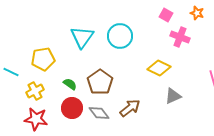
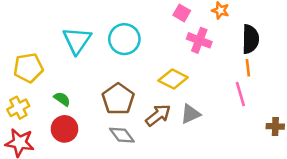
brown pentagon: (100, 82) -> (118, 99), moved
brown arrow: (130, 108) -> (158, 115), moved
gray diamond: (99, 113) -> (122, 135), moved

